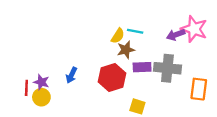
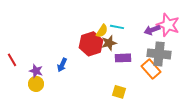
gray cross: (167, 68) -> (159, 54), moved
red hexagon: (112, 77) -> (91, 44), moved
red line: (26, 88) -> (12, 60), moved, turned -32
orange rectangle: (199, 89) -> (151, 69), moved, turned -48

